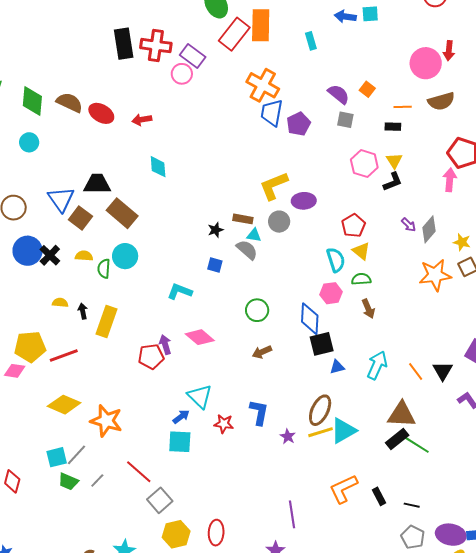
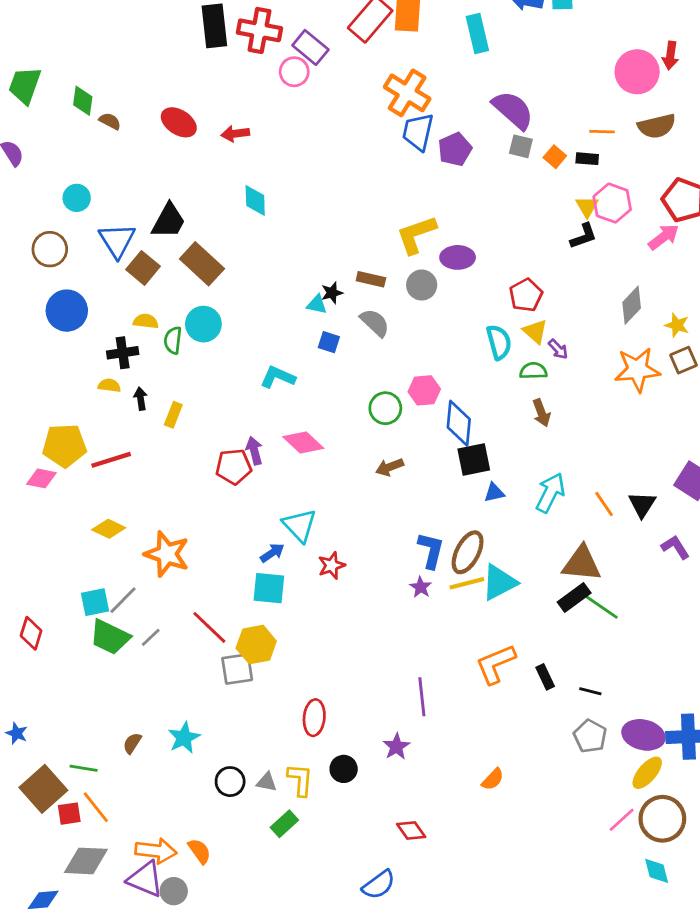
cyan rectangle: (311, 41) -> (477, 34), size x1.5
orange square: (367, 89) -> (555, 157), moved
purple semicircle: (339, 94) -> (513, 110), size x1.4
green diamond: (32, 101) -> (83, 101), size x0.7
brown semicircle: (70, 103) -> (110, 121), moved, size x0.6
cyan circle: (29, 142) -> (77, 198), moved
pink hexagon: (364, 164) -> (612, 203), moved
pink arrow: (450, 180) -> (664, 237), turned 45
black trapezoid: (97, 184) -> (169, 221), turned 116
purple arrow: (409, 225) -> (558, 349), moved
cyan triangle: (254, 235) -> (317, 304), moved
black cross: (50, 255) -> (123, 353), moved, turned 35
pink hexagon: (331, 293) -> (424, 390), moved
yellow rectangle: (106, 321) -> (173, 415), size x0.6
yellow diamond: (64, 405) -> (109, 529), size x0.7
blue L-shape: (259, 412) -> (431, 550), moved
red star: (224, 424) -> (332, 565), turned -30
green trapezoid: (68, 481) -> (110, 637), size x1.4
gray square: (160, 500) -> (237, 669), turned 30
yellow hexagon: (176, 534) -> (256, 645), moved

